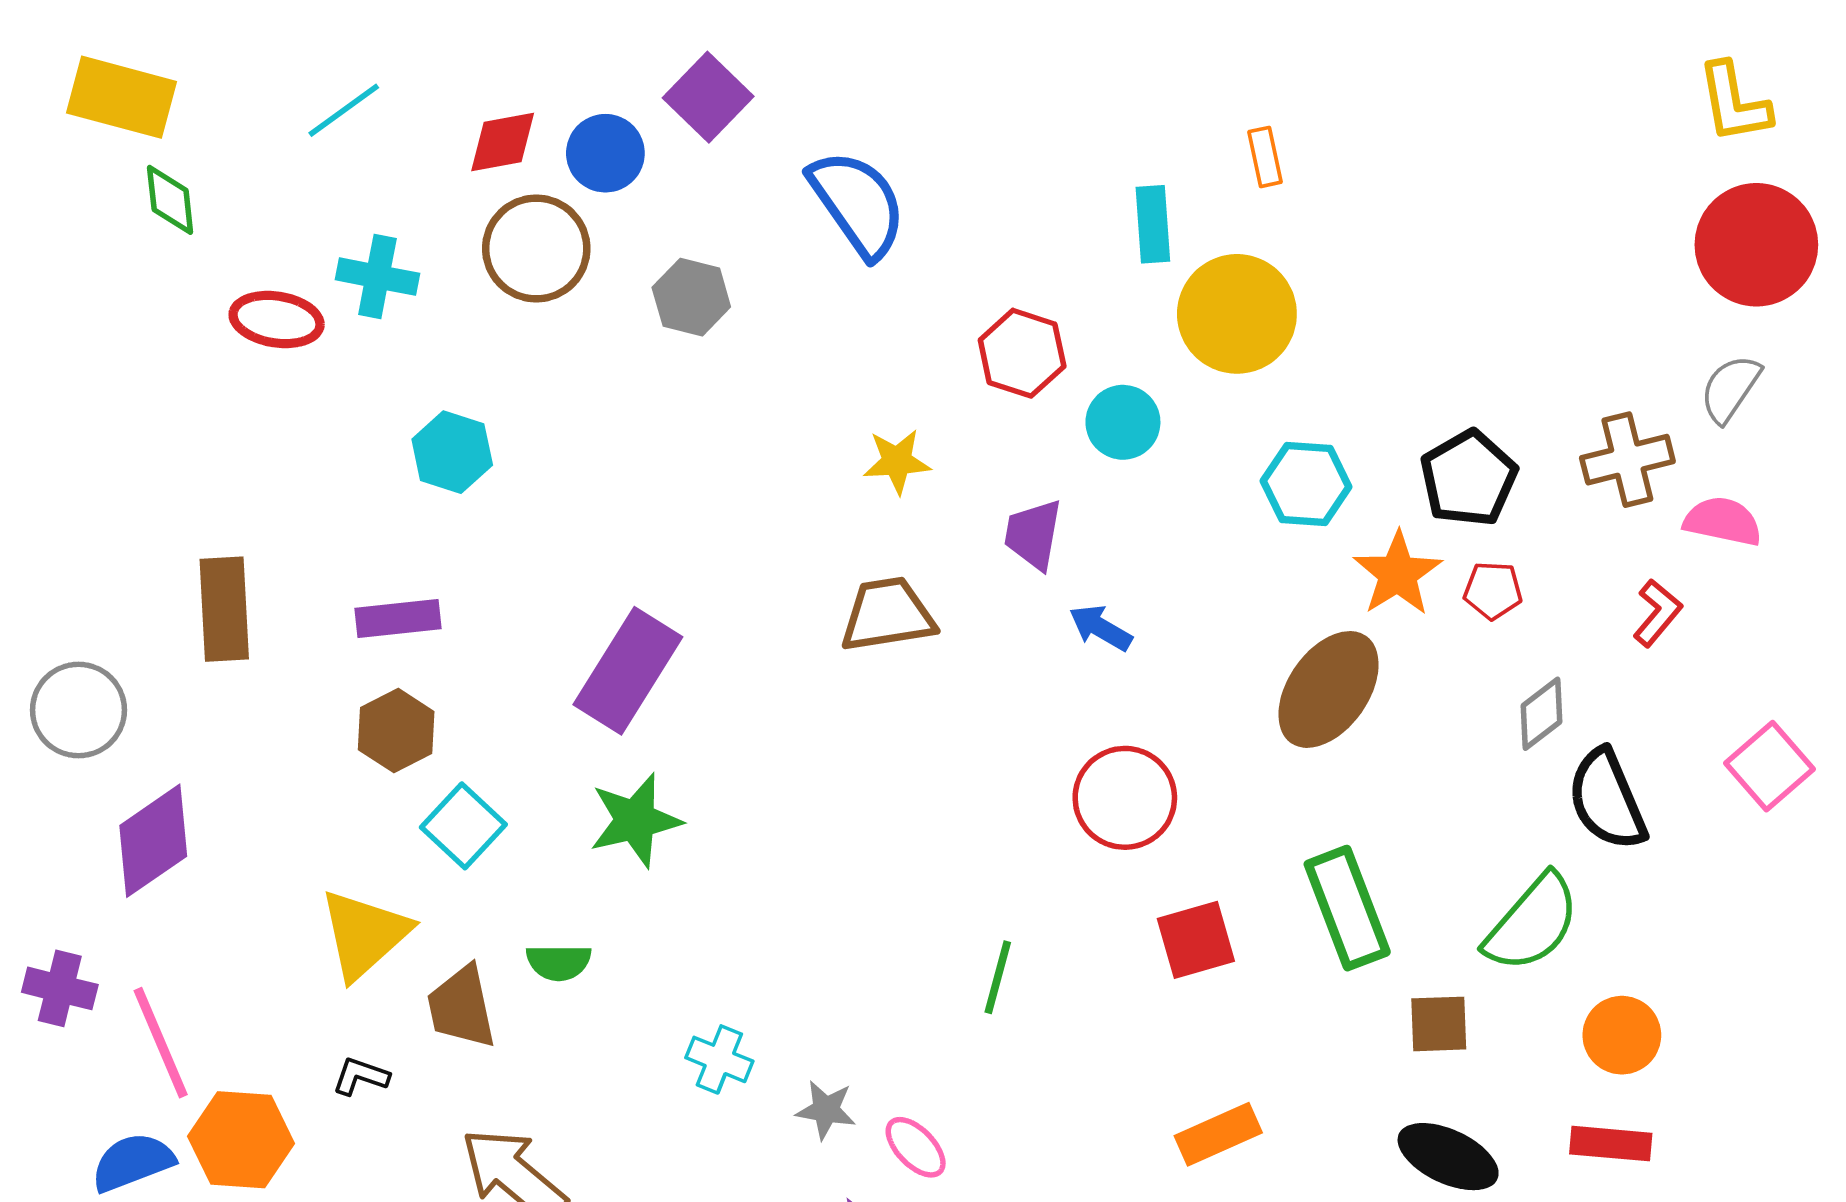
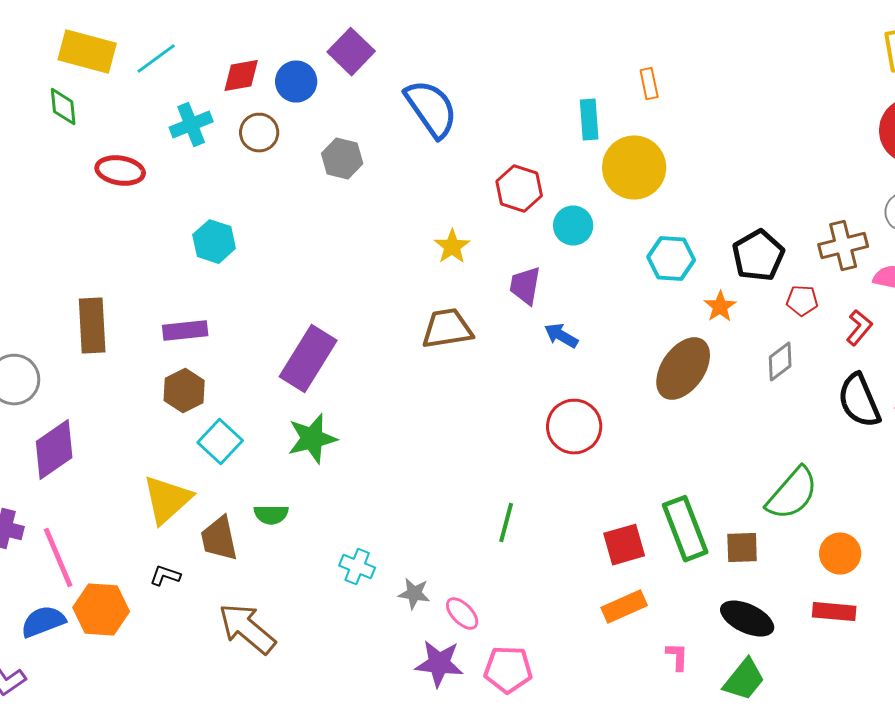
yellow rectangle: (121, 97) -> (87, 52), moved
brown circle: (536, 249) -> (259, 133), size x0.7
cyan cross: (377, 277) -> (191, 125), moved, turned -33
yellow star: (897, 462) -> (452, 247), turned -30
orange star: (1398, 574) -> (720, 307), size x0.7
red pentagon: (1493, 590) -> (802, 301), moved
gray diamond: (1542, 714) -> (780, 362), moved
black semicircle: (1607, 800) -> (859, 401), moved
green rectangle: (1347, 908) -> (685, 529), moved
red square: (1196, 940) -> (624, 545), moved

